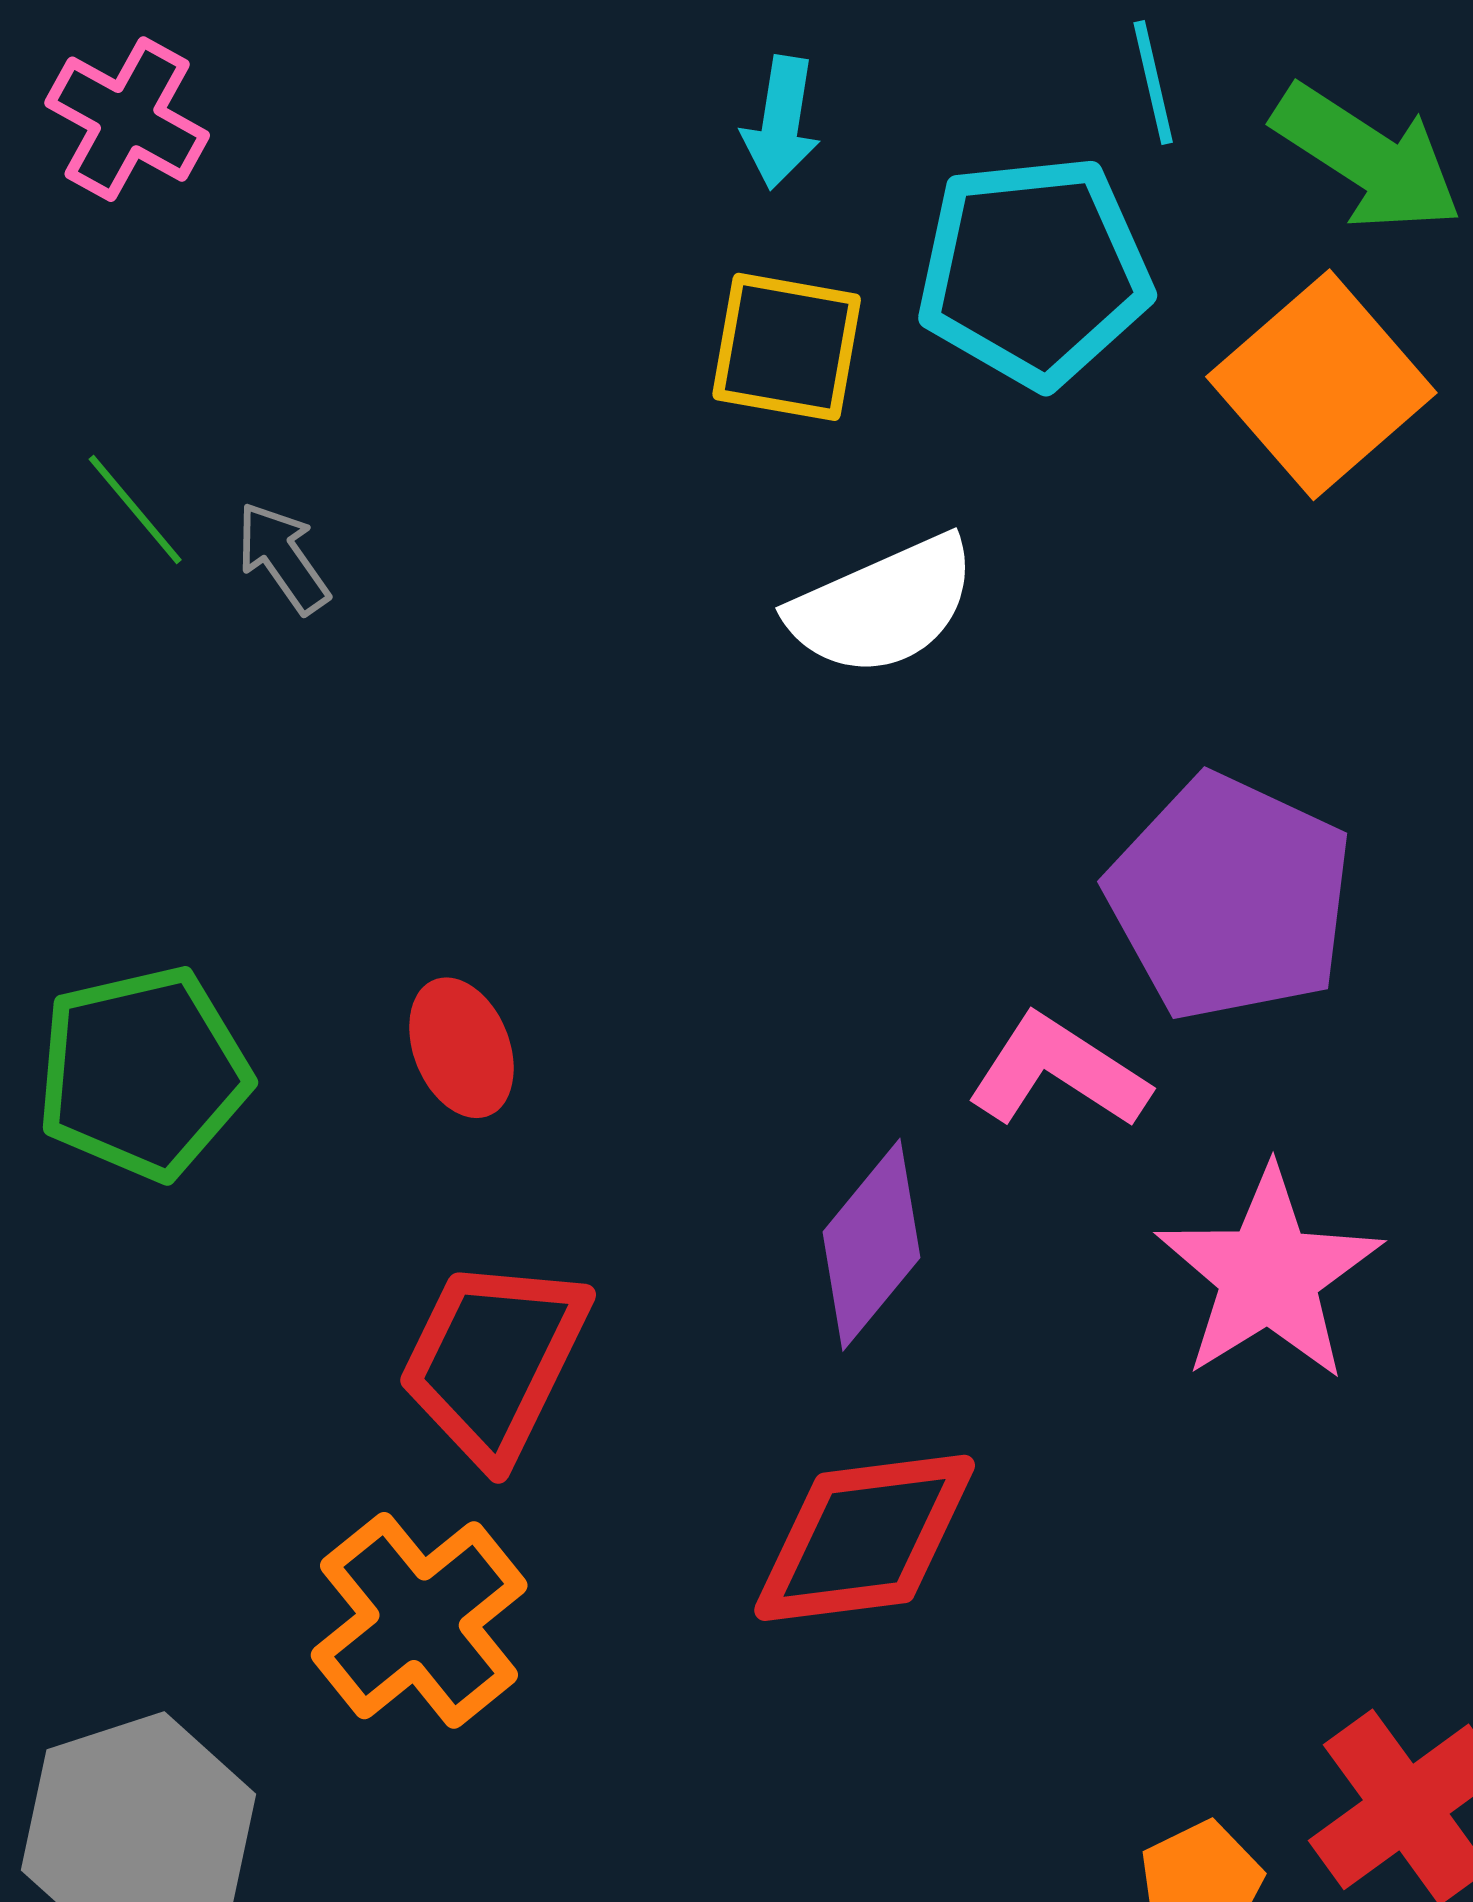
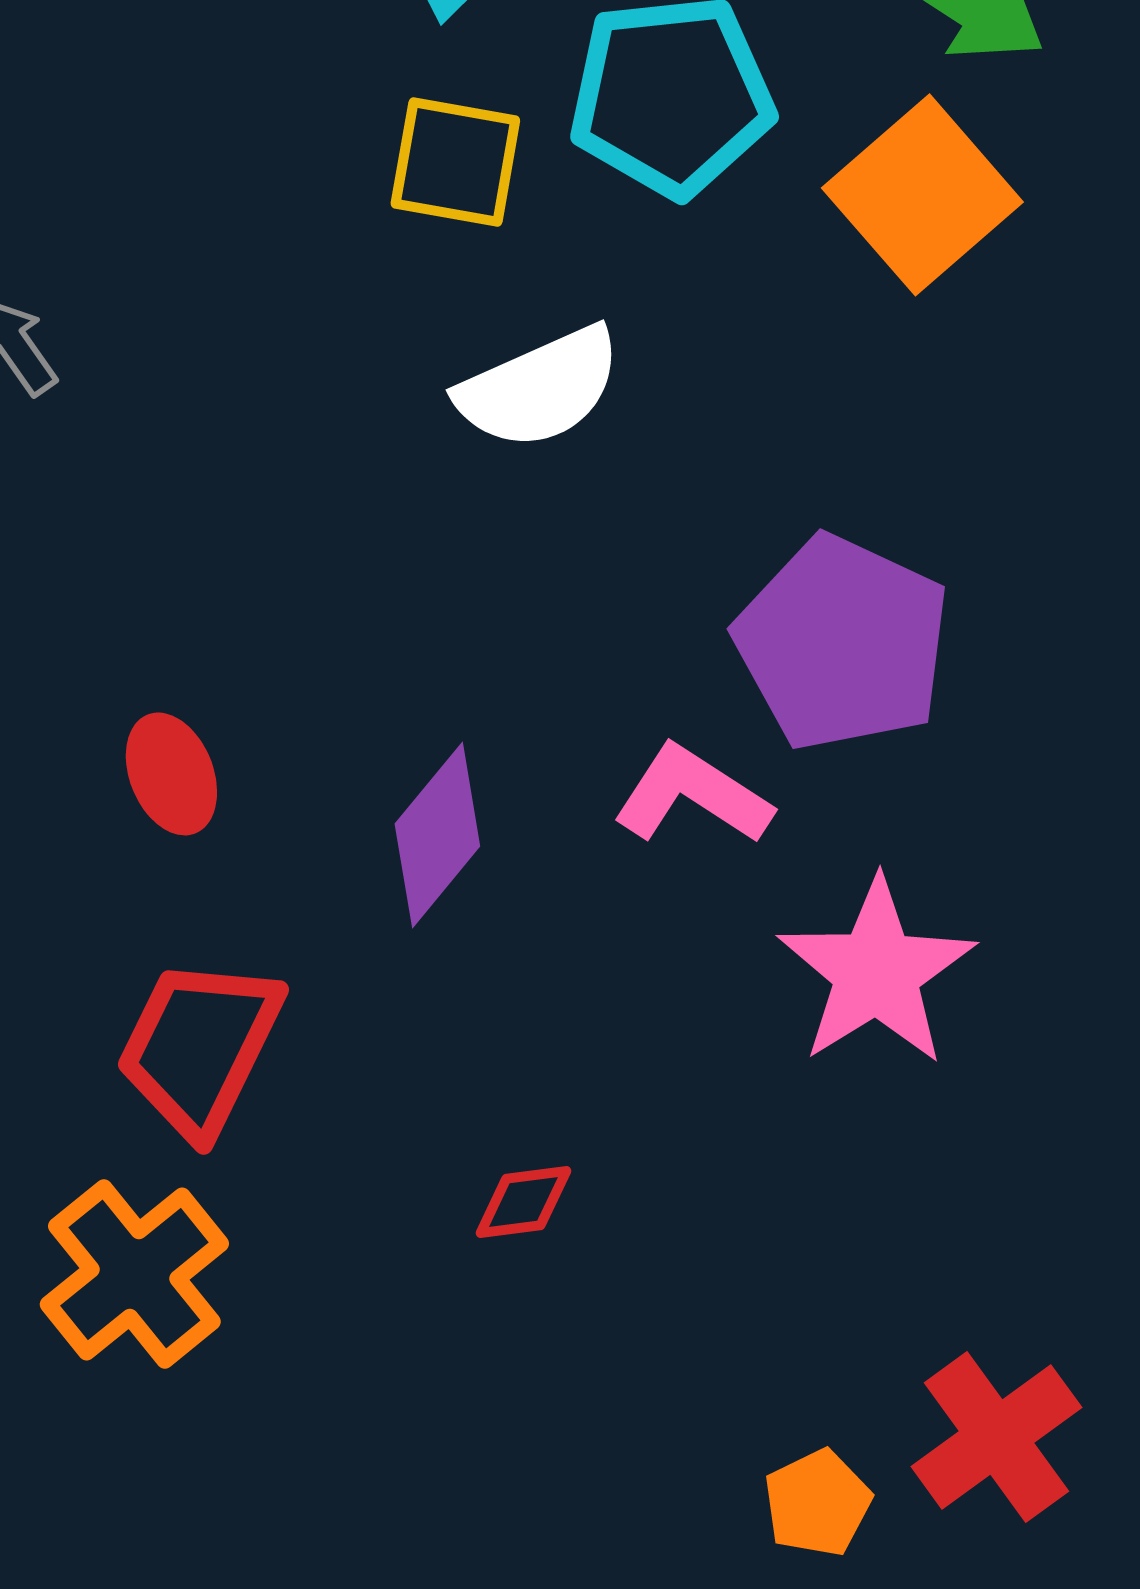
purple diamond: (871, 1245) -> (437, 835), moved
red diamond: (865, 1538) -> (523, 1202), size x0.5

